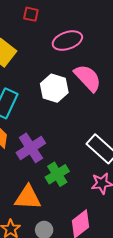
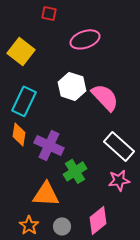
pink semicircle: (88, 78) -> (105, 97), moved
purple cross: (31, 148) -> (49, 145), turned -32

